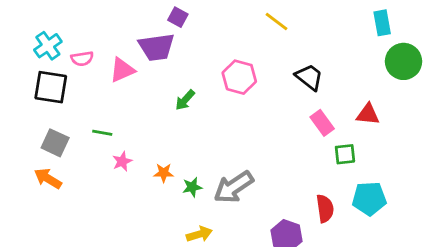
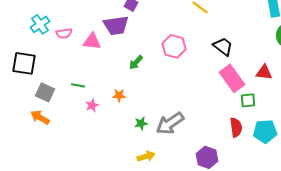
pink triangle: (122, 70) -> (92, 41), turned 30
black square: (51, 87) -> (24, 63), moved
pink rectangle: (322, 123) -> (232, 78), size x1.5
orange star: (164, 173) -> (119, 95), moved
red semicircle: (325, 209) -> (236, 127), moved

